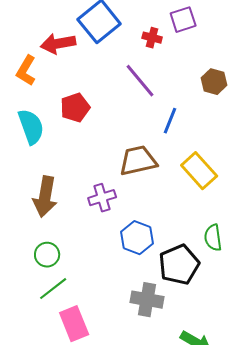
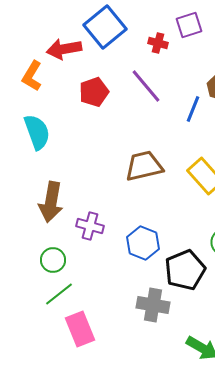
red pentagon: (75, 108) -> (94, 92), moved
blue line: (170, 121) -> (193, 109), moved
purple cross: (102, 198) -> (90, 226), moved, turned 32

